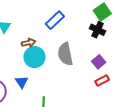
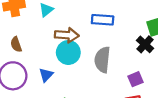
blue rectangle: (55, 20) -> (103, 20), turned 30
brown arrow: (29, 43) -> (67, 35), size x1.5

